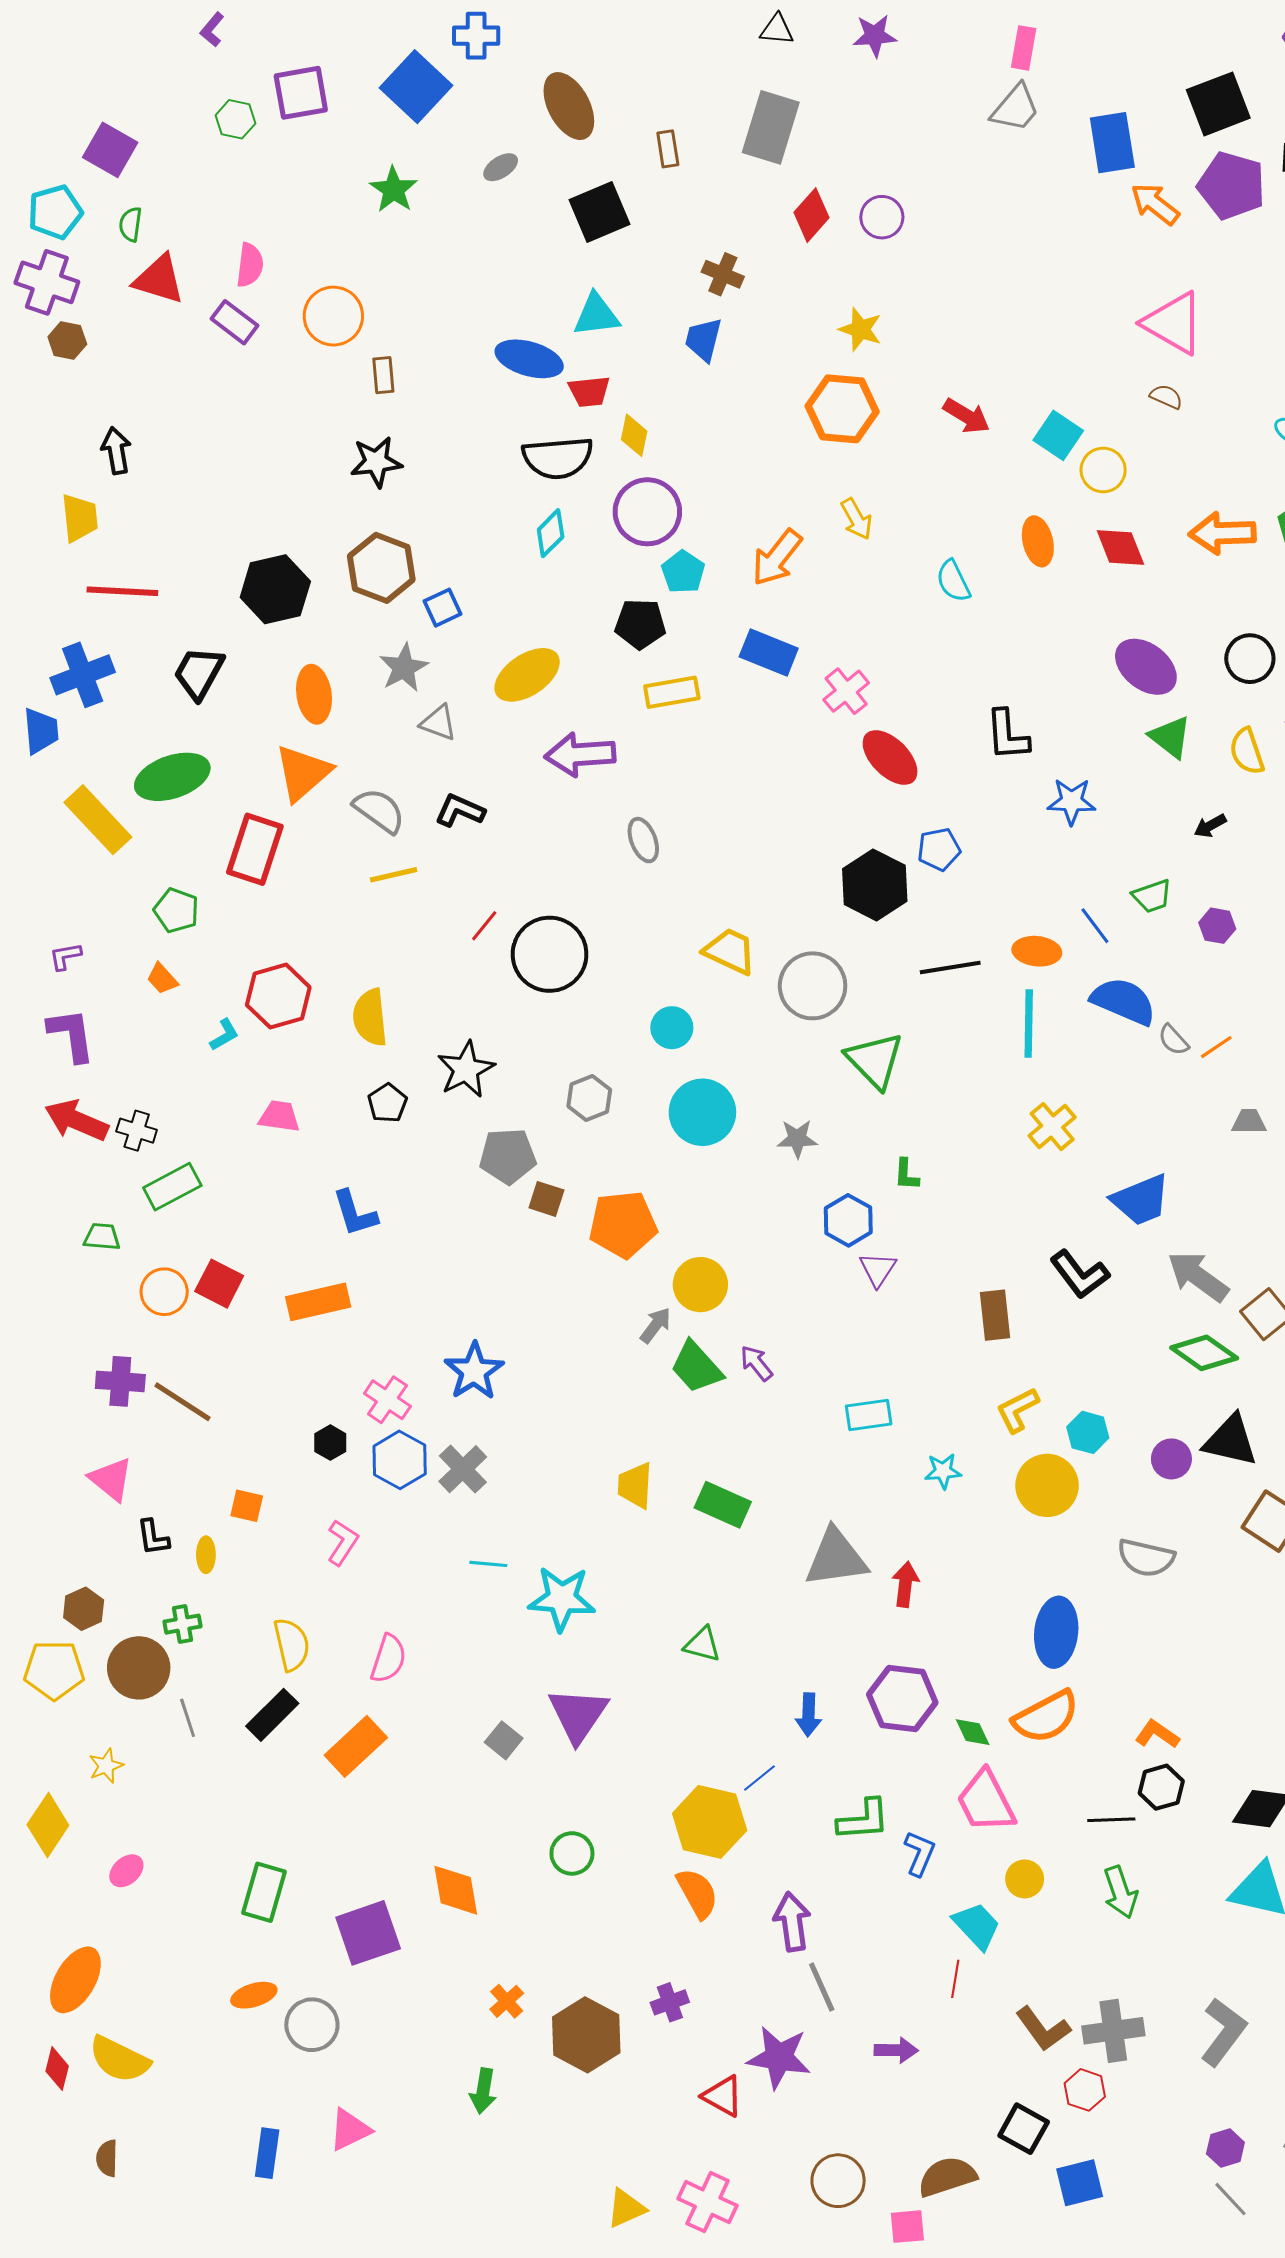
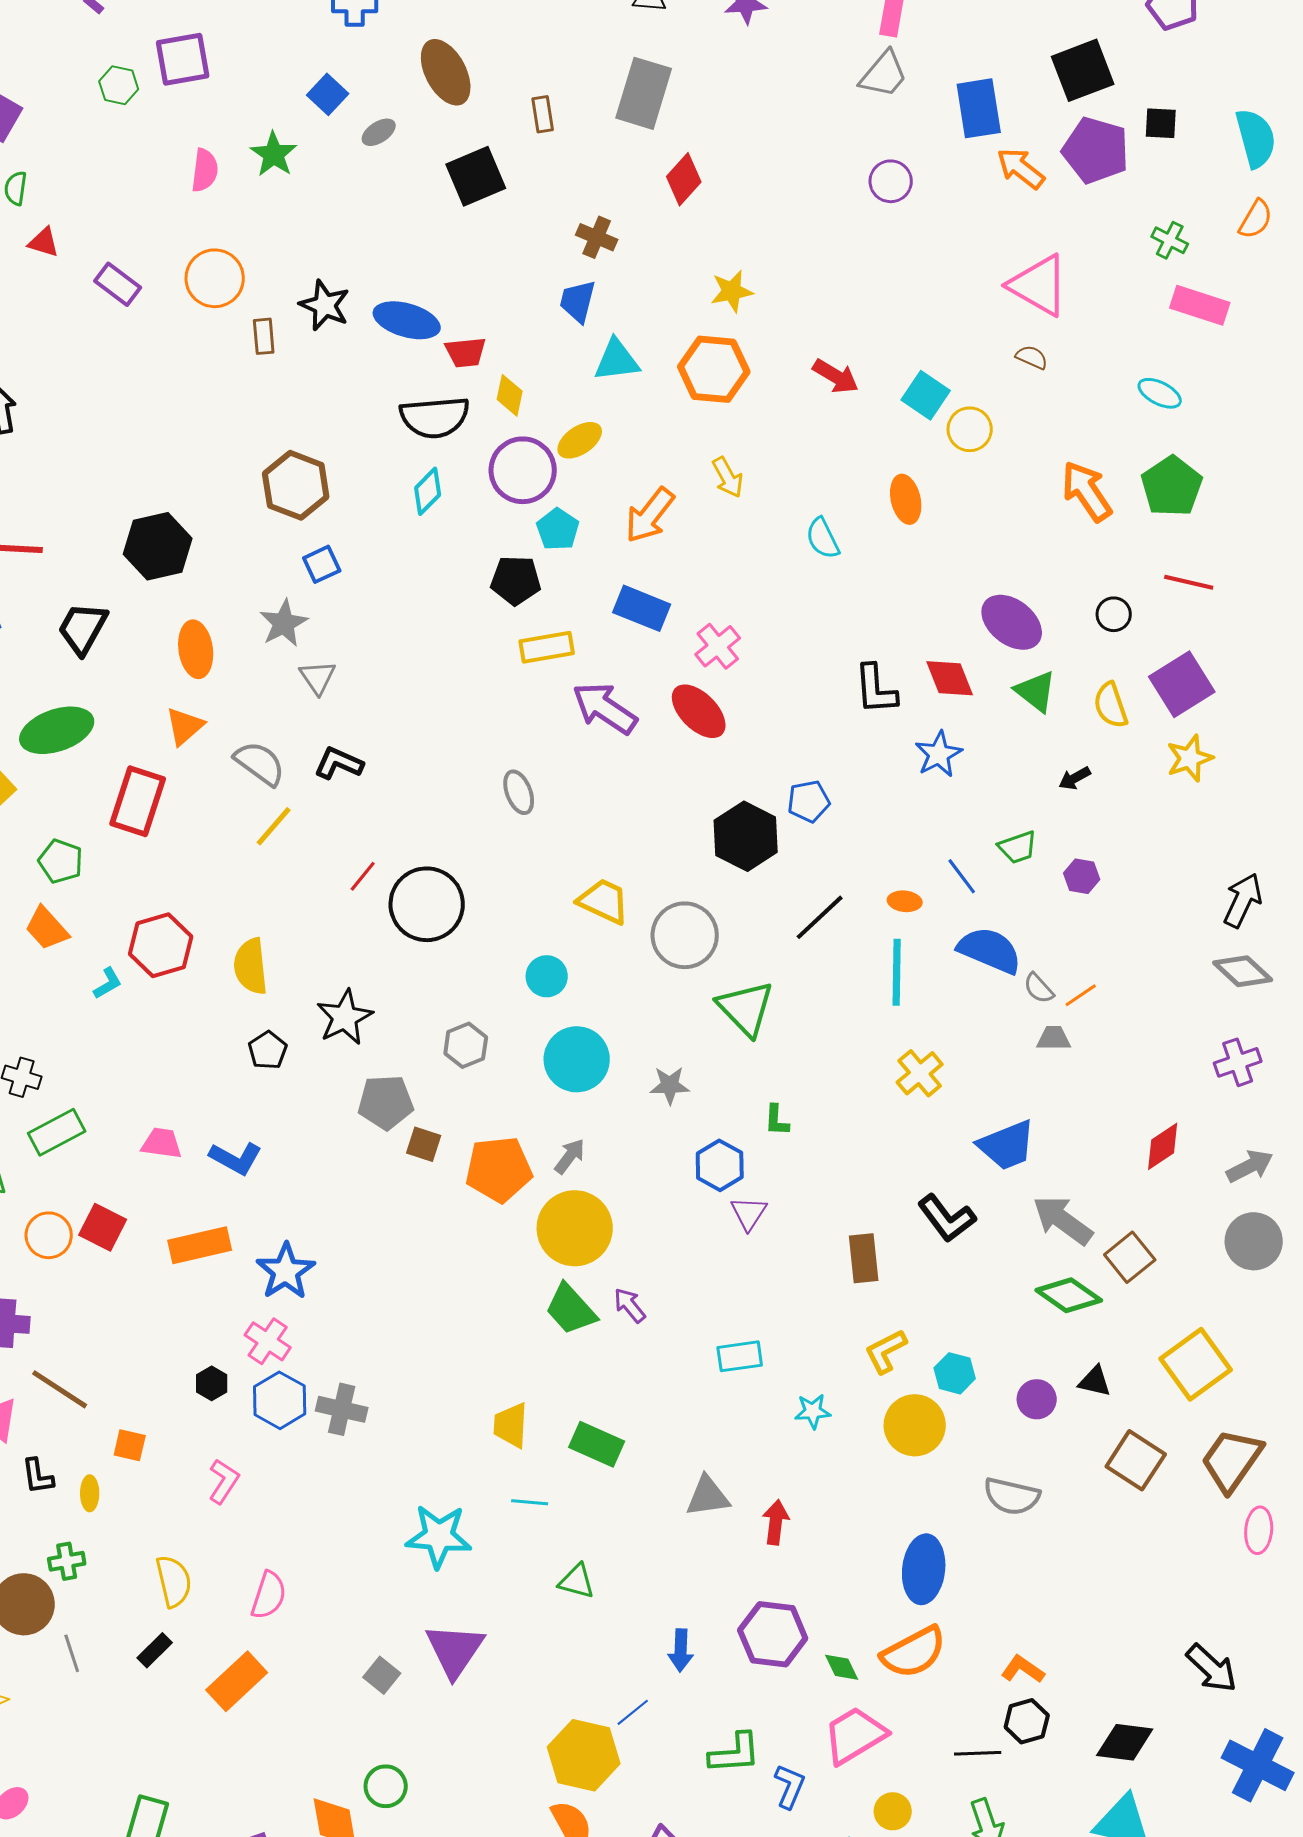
blue square: (416, 87) -> (328, 94), moved, size x0.6
purple circle: (882, 217) -> (891, 181), moved
pink semicircle: (250, 265) -> (205, 170), moved
red triangle: (159, 279) -> (44, 242), size x0.6
cyan triangle: (596, 315) -> (617, 360), moved
yellow star: (860, 329) -> (732, 291), turned -30
black star: (376, 462) -> (325, 305), moved, turned 30
orange arrow: (1222, 533) -> (1087, 491), turned 58
red diamond: (1120, 547) -> (950, 678), moved
brown hexagon: (381, 568) -> (296, 485), moved
black circle: (1250, 659) -> (1114, 614), size x0.7
yellow ellipse: (527, 675) -> (580, 440), moved, size x0.7
gray triangle: (438, 723) -> (318, 677), turned 36
purple arrow: (580, 754) -> (605, 708), moved, turned 38
red ellipse: (890, 757) -> (699, 711), moved
orange triangle: (303, 773) -> (185, 726), size x0.7
blue star: (1071, 801) -> (939, 754), turned -30
yellow line: (394, 875) -> (274, 826), turned -36
orange ellipse: (1037, 951) -> (905, 901), size x0.7
black line: (950, 968) -> (820, 917), turned -34
orange trapezoid: (162, 979) -> (47, 928), size x1.4
pink trapezoid: (279, 1116) -> (162, 1143), moved
gray trapezoid: (1249, 1121) -> (1054, 1038), moved
blue L-shape: (355, 1213) -> (236, 1158), turned -44
yellow circle: (700, 1285) -> (575, 1228), size x1.4
gray arrow: (656, 1325) -> (570, 1156), moved
blue star: (474, 1371) -> (286, 1271), moved
brown line: (182, 1402) -> (60, 1389), moved
black triangle: (1231, 1441) -> (1095, 1381), size x0.6
gray cross: (463, 1469) -> (342, 1409), turned -33
gray triangle: (836, 1558) -> (708, 1496), size x0.7
cyan line: (488, 1564) -> (530, 1502), moved
black rectangle: (272, 1715) -> (155, 1650), size x0.7
pink trapezoid: (986, 1801) -> (855, 1735), turned 86
green circle: (572, 1853) -> (386, 1786), moved

